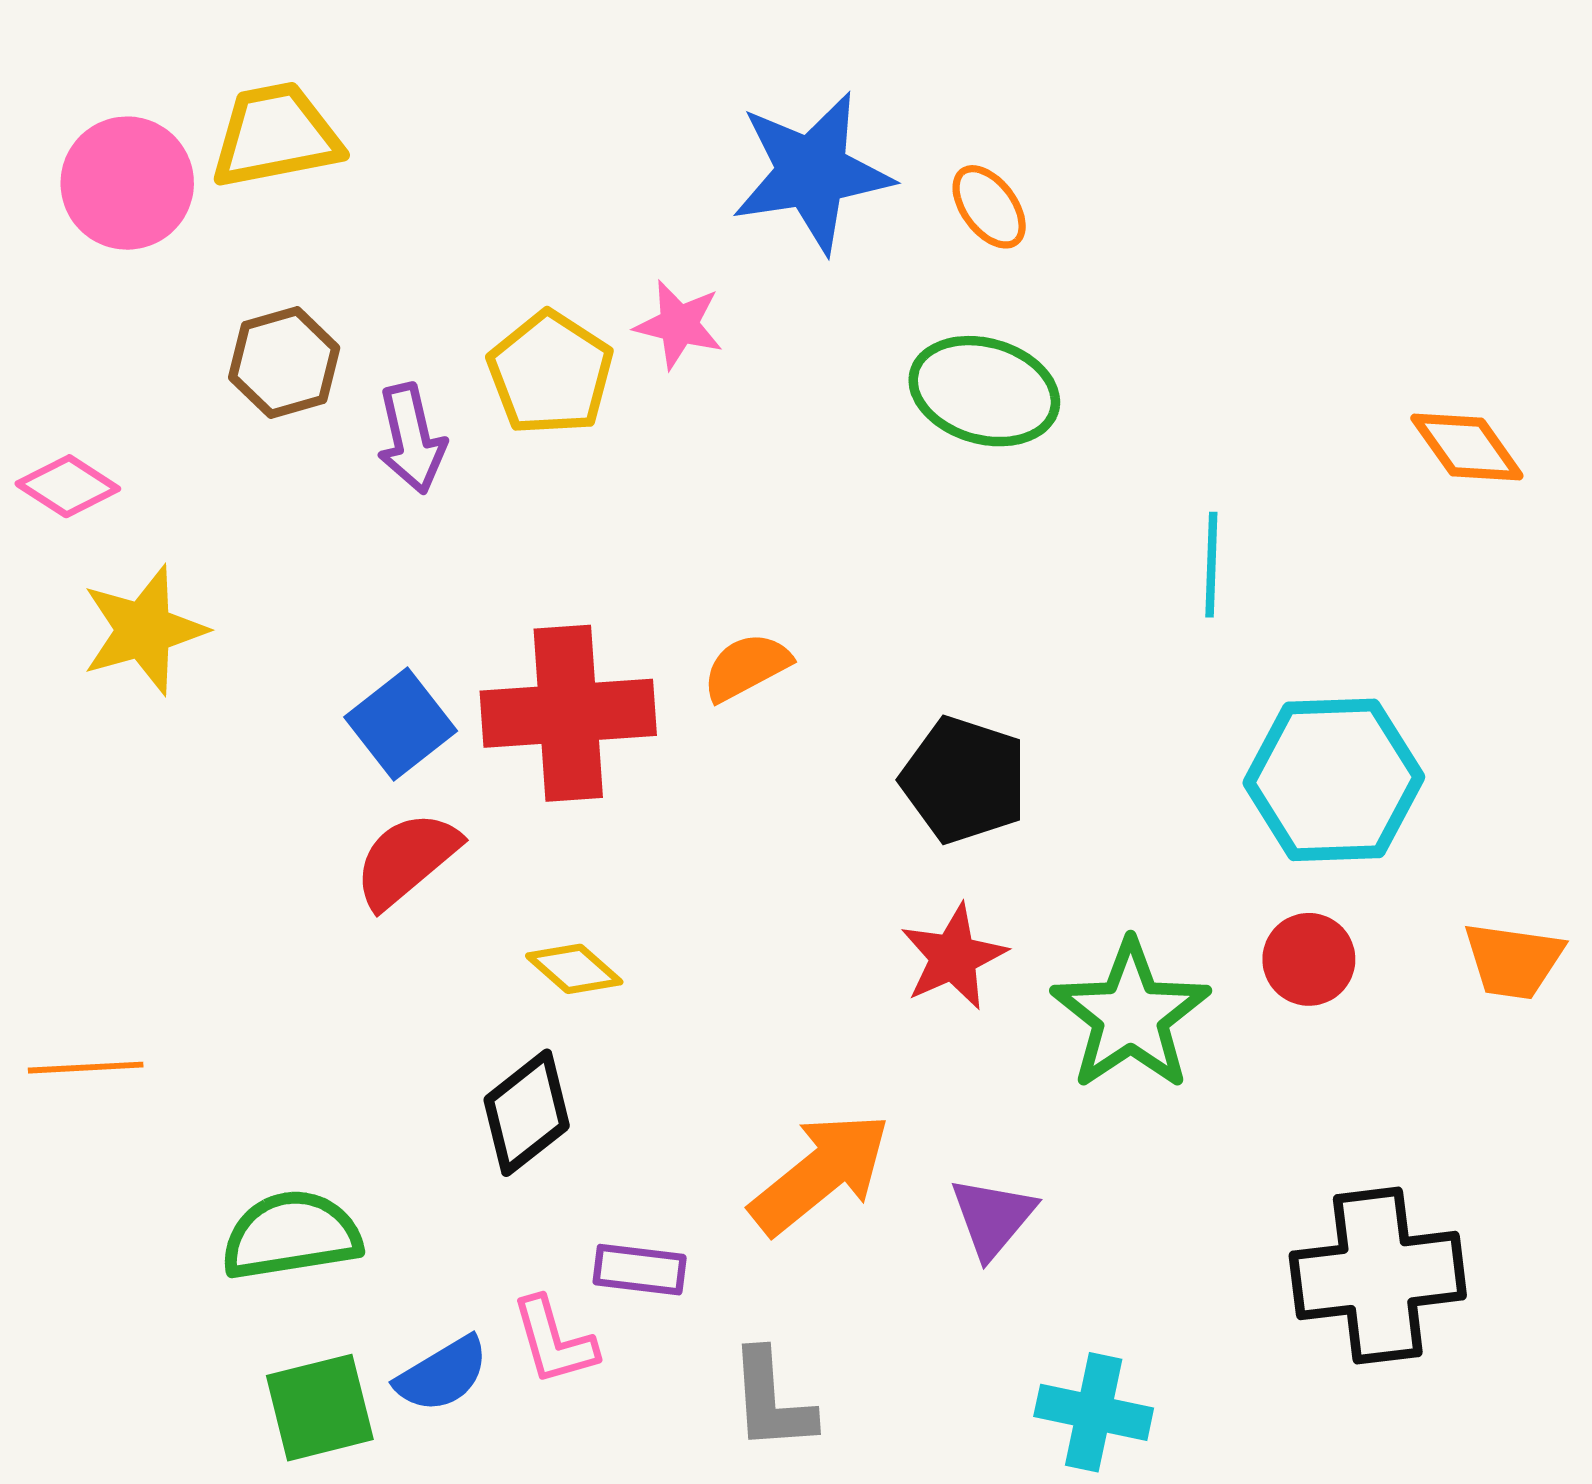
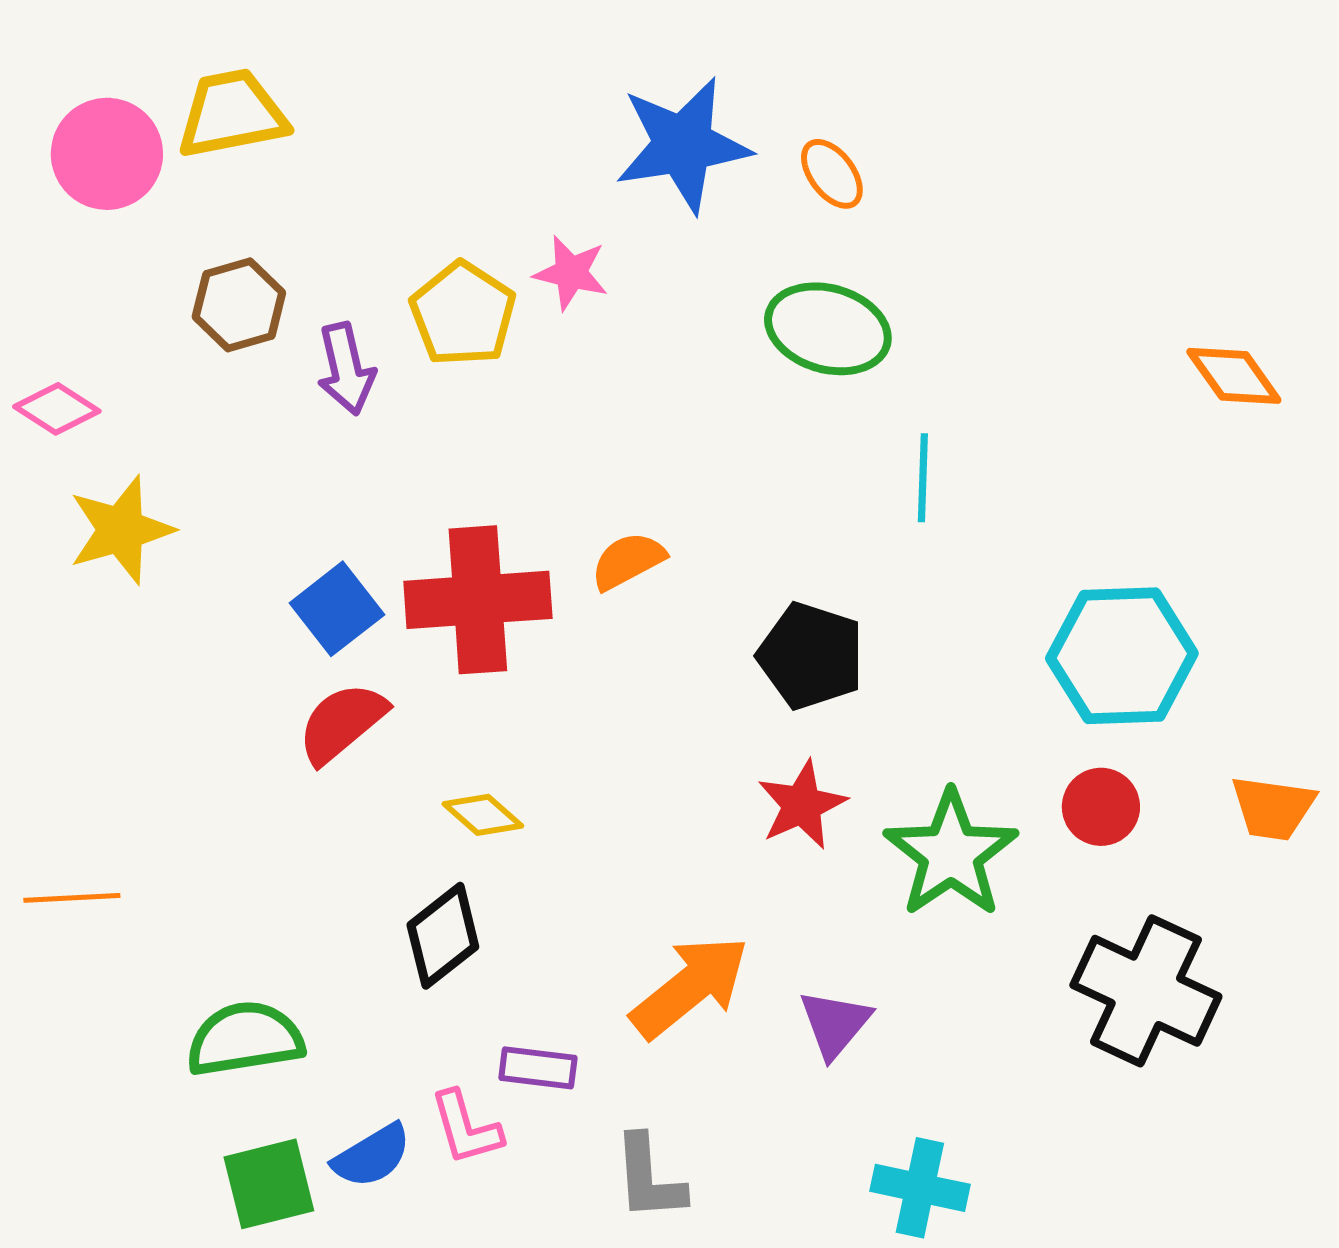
cyan line: (1211, 565) -> (923, 478), moved
black cross: (1378, 1276) -> (1146, 991), moved, turned 32

